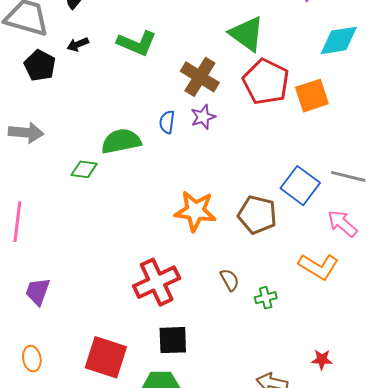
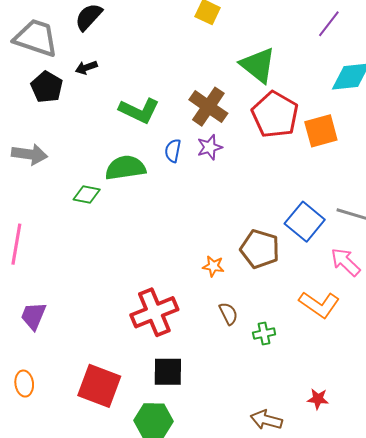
green L-shape: (137, 43) -> (139, 111), moved
orange star: (195, 211) -> (213, 266), moved, size x0.5

